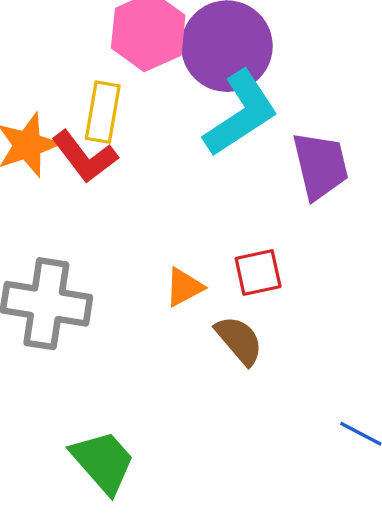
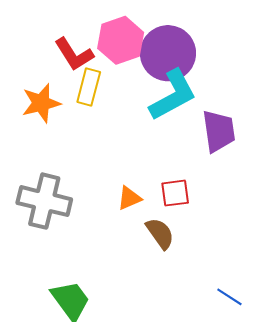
red L-shape: (85, 157) -> (74, 54), moved

